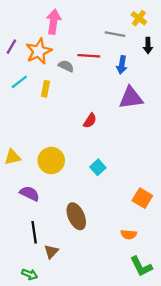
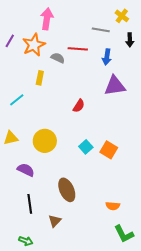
cyan line: (19, 82) -> (17, 100), moved
orange square: (142, 198) -> (109, 150), moved
brown triangle: (51, 252) -> (55, 221), moved

